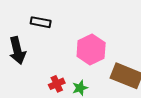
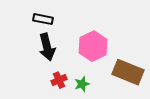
black arrow: (17, 51) -> (47, 47), moved

